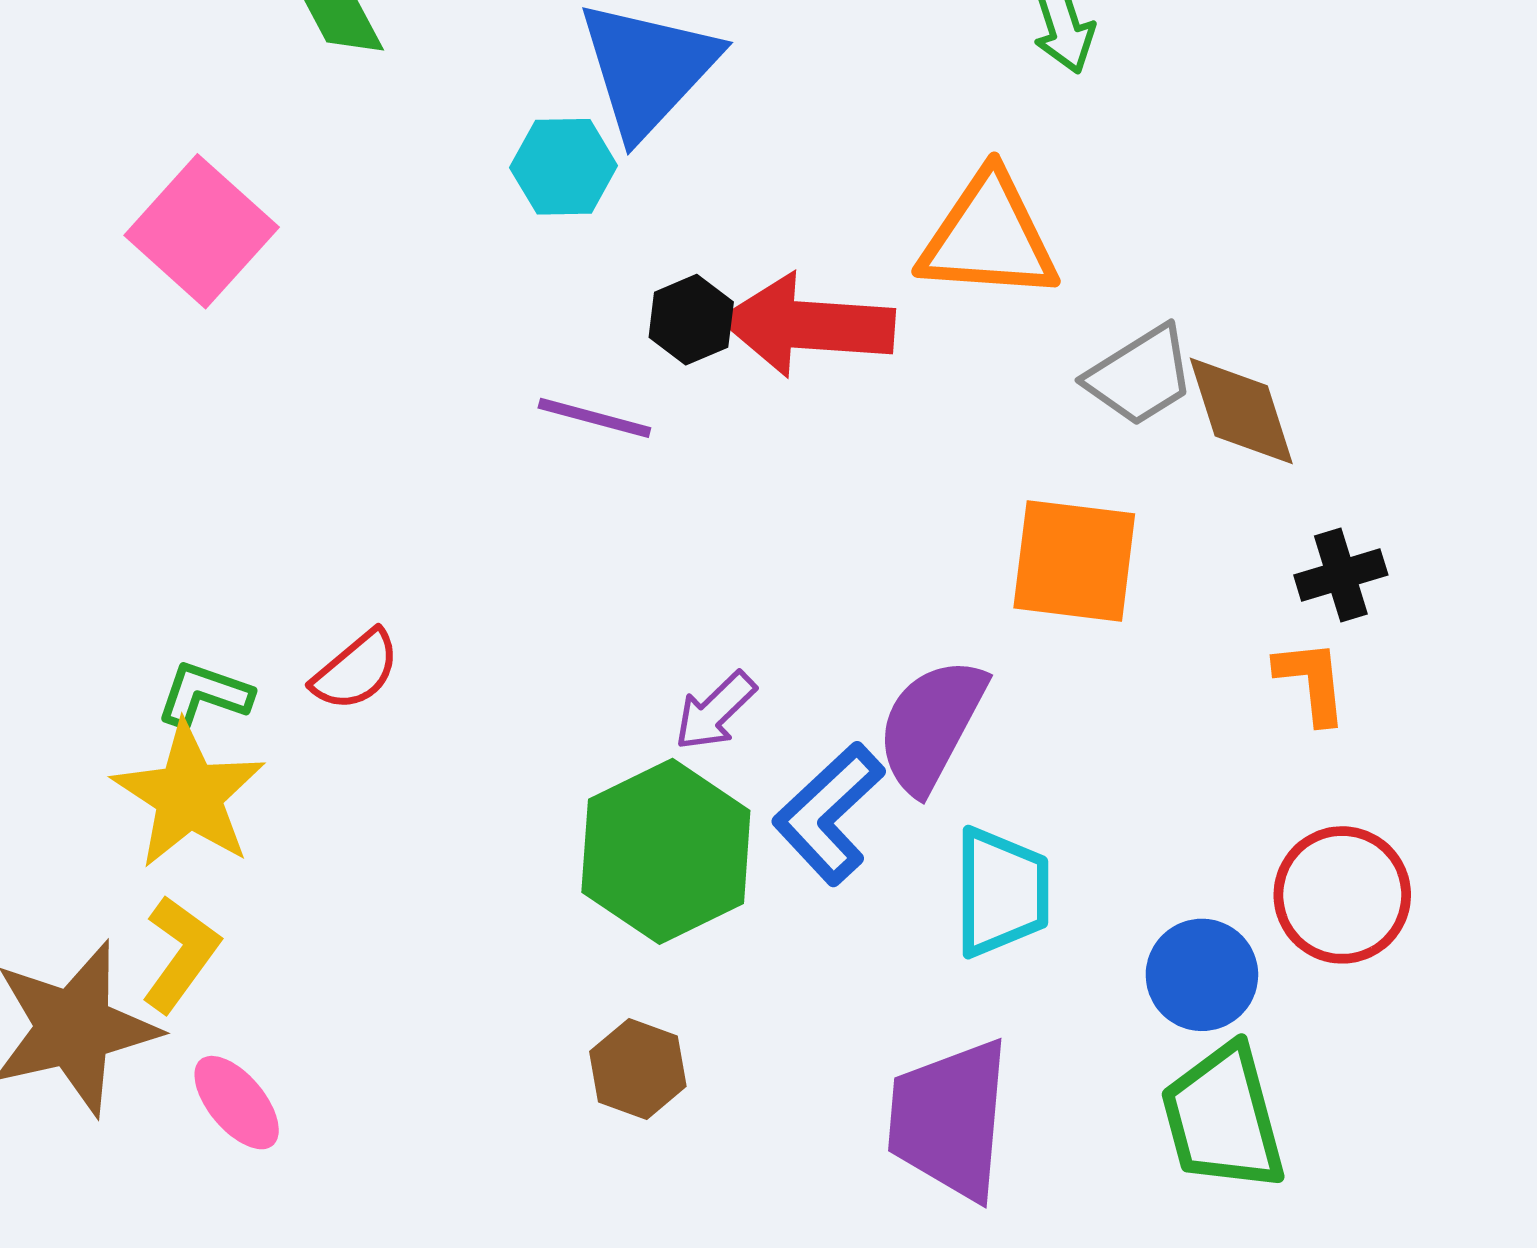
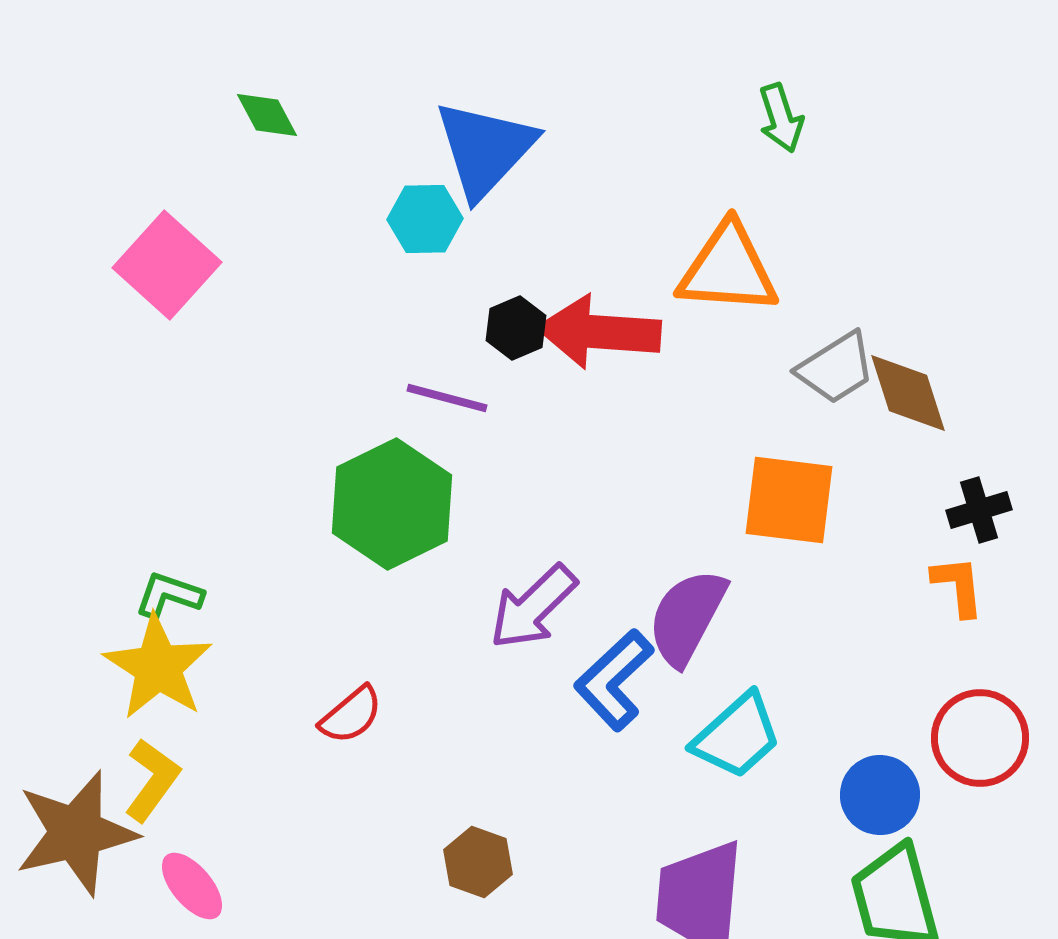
red semicircle: (356, 670) -> (351, 715), moved
purple arrow: (715, 711) -> (533, 607), size x1.5
green hexagon: (666, 851) -> (392, 504), moved
cyan trapezoid: (1001, 892) -> (737, 736), turned 48

